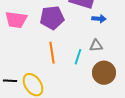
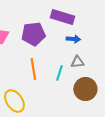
blue arrow: (99, 19) -> (73, 39), moved

